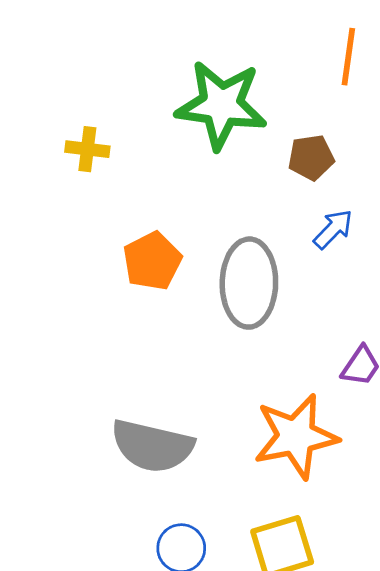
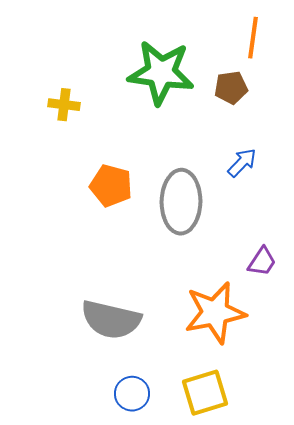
brown pentagon: (311, 157) -> (231, 88), moved
orange pentagon: (152, 261) -> (111, 186), turned -30

